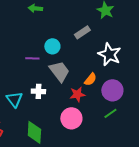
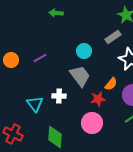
gray rectangle: (82, 32) -> (113, 37), moved
cyan circle: (52, 46) -> (84, 51), moved
purple line: (32, 58) -> (40, 58), moved, turned -32

